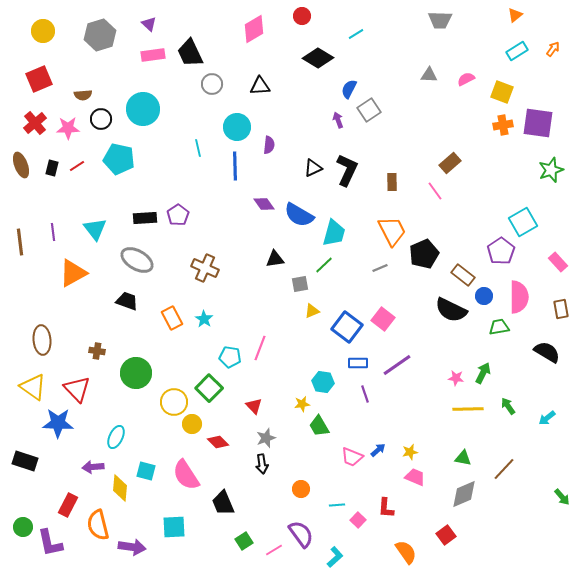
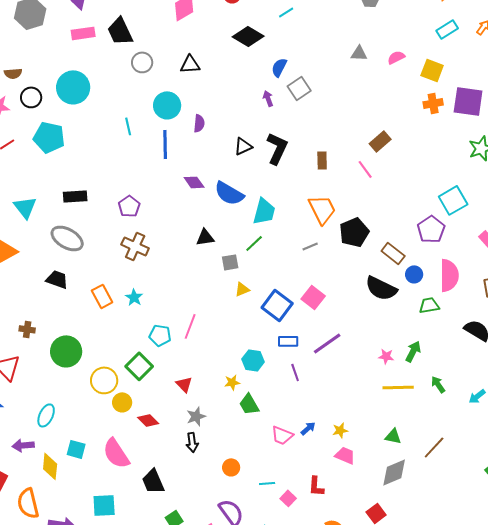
purple pentagon: (178, 215) -> (129, 206), moved

